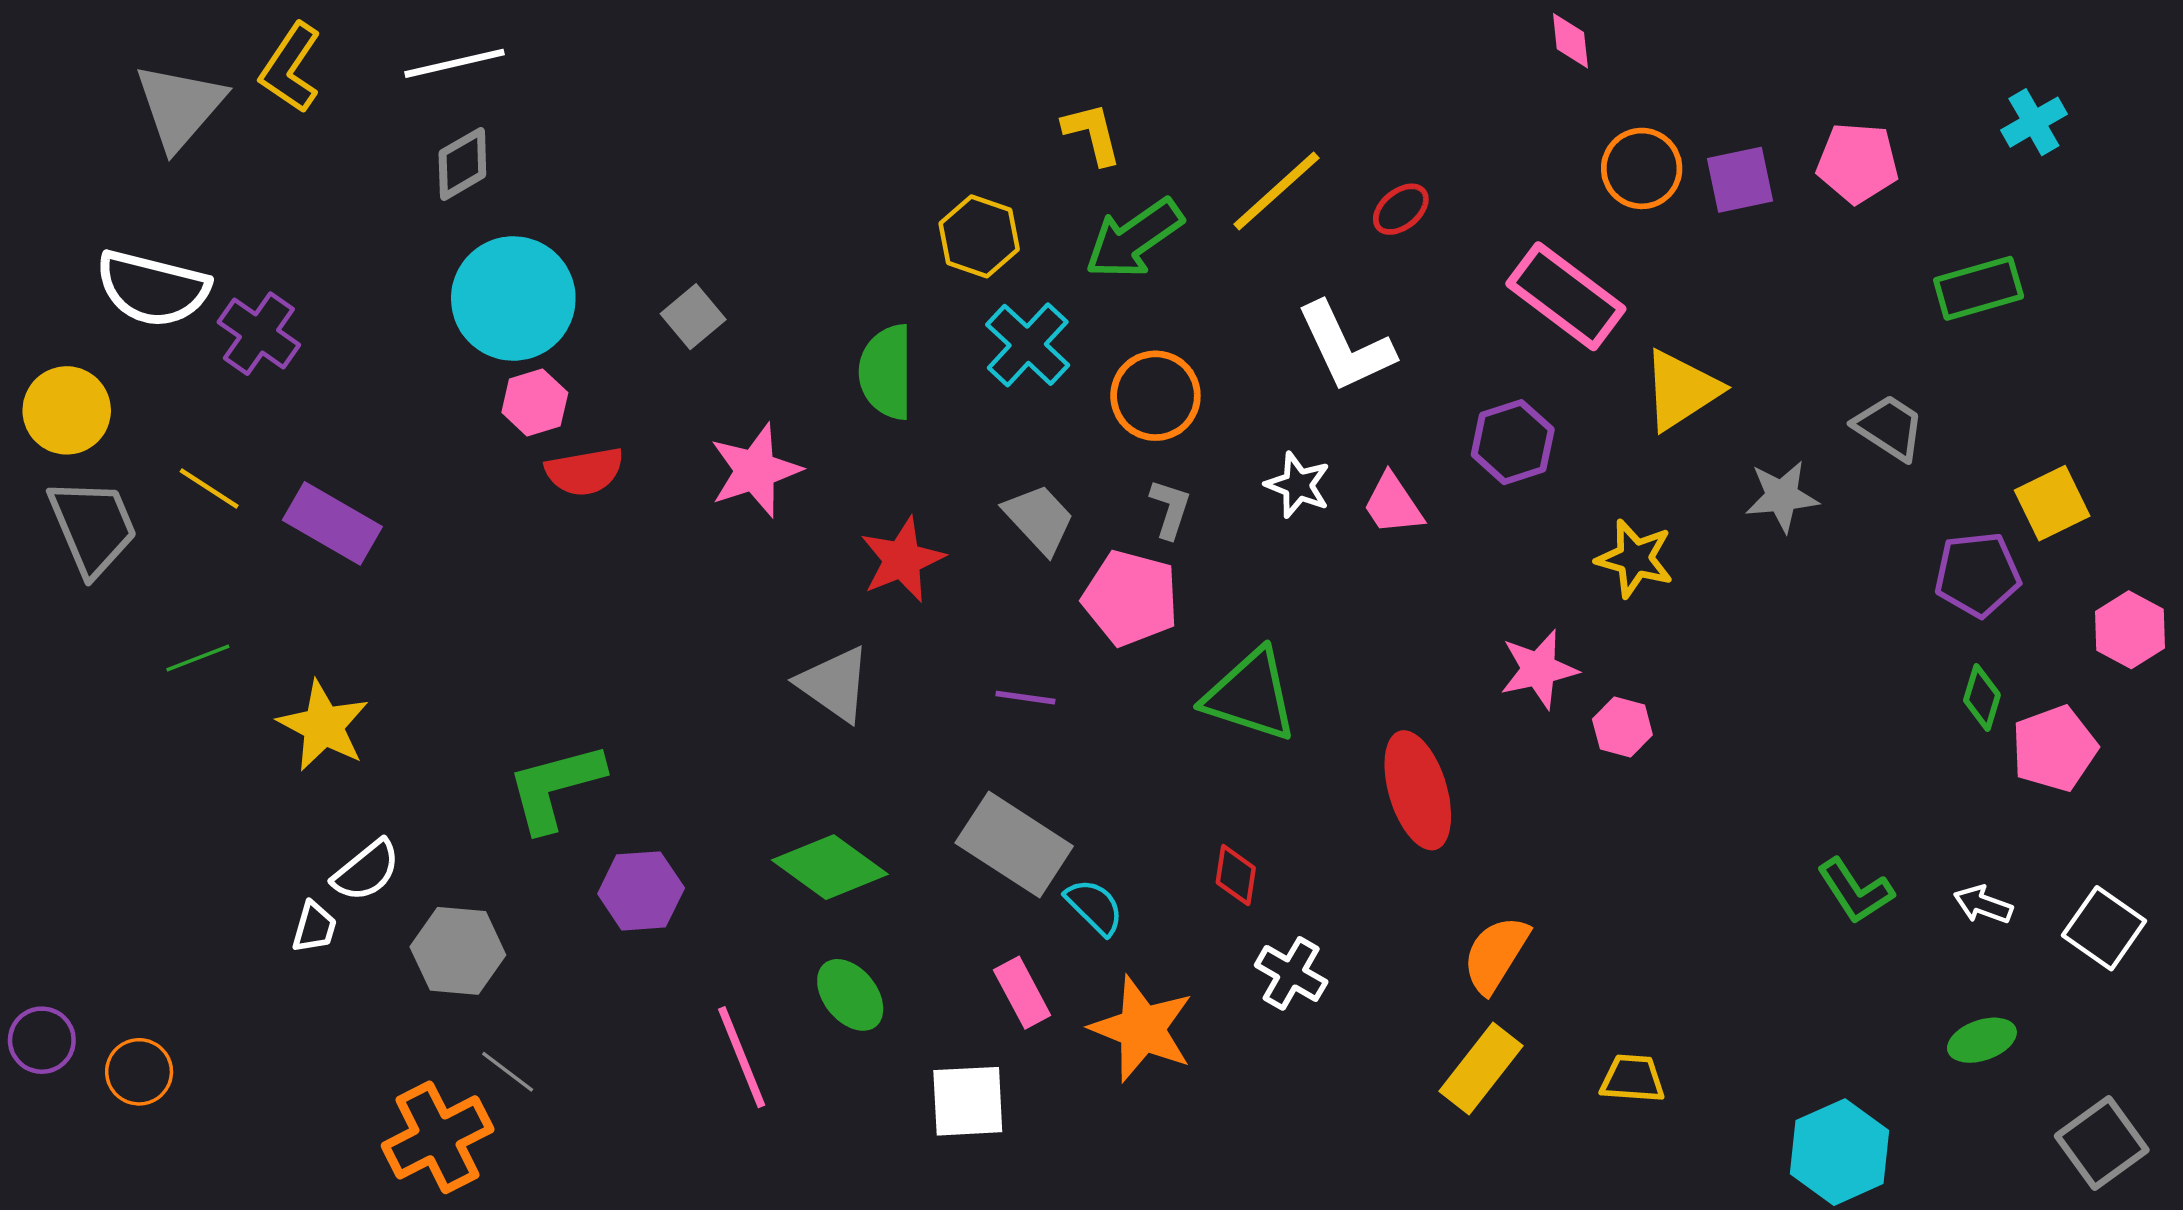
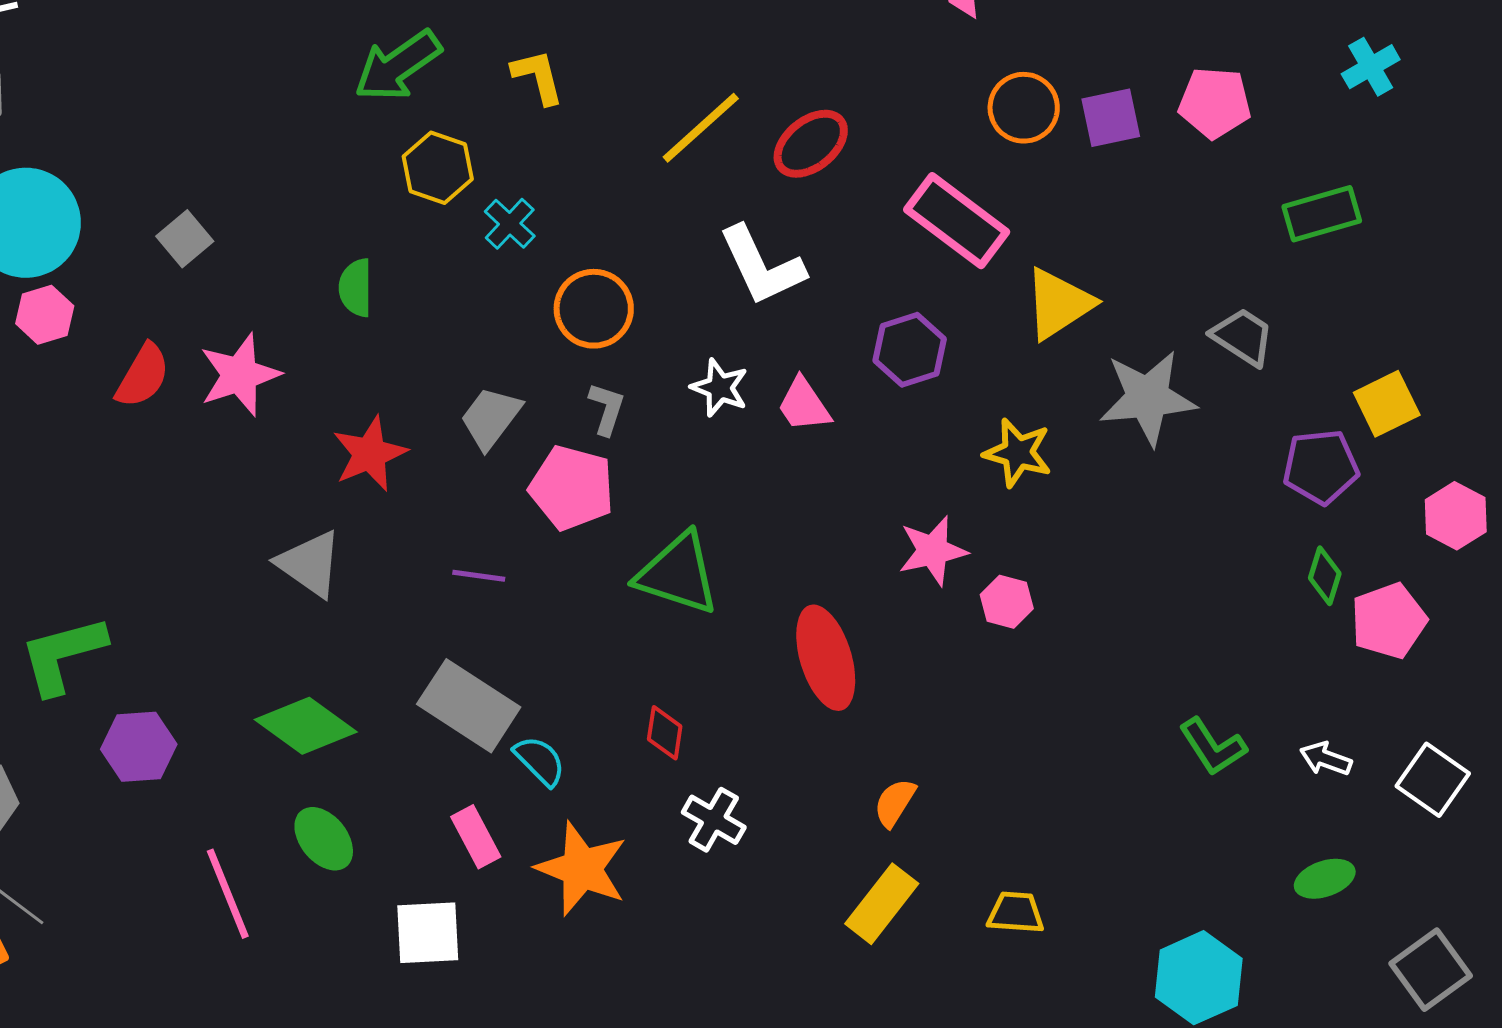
red ellipse: (1401, 209) -> (811, 144), size x1.5
green arrow: (1134, 239) -> (398, 66), moved
cyan cross: (1028, 345) -> (510, 224), moved, size x0.7
green semicircle: (886, 372) -> (356, 288), size x0.7
red semicircle: (585, 471) -> (143, 376), moved, turned -50
gray star: (1782, 496) -> (1148, 398), size x1.5
gray trapezoid: (1039, 519) -> (491, 418), turned -100
orange semicircle: (1496, 954) -> (895, 803), size x0.7

